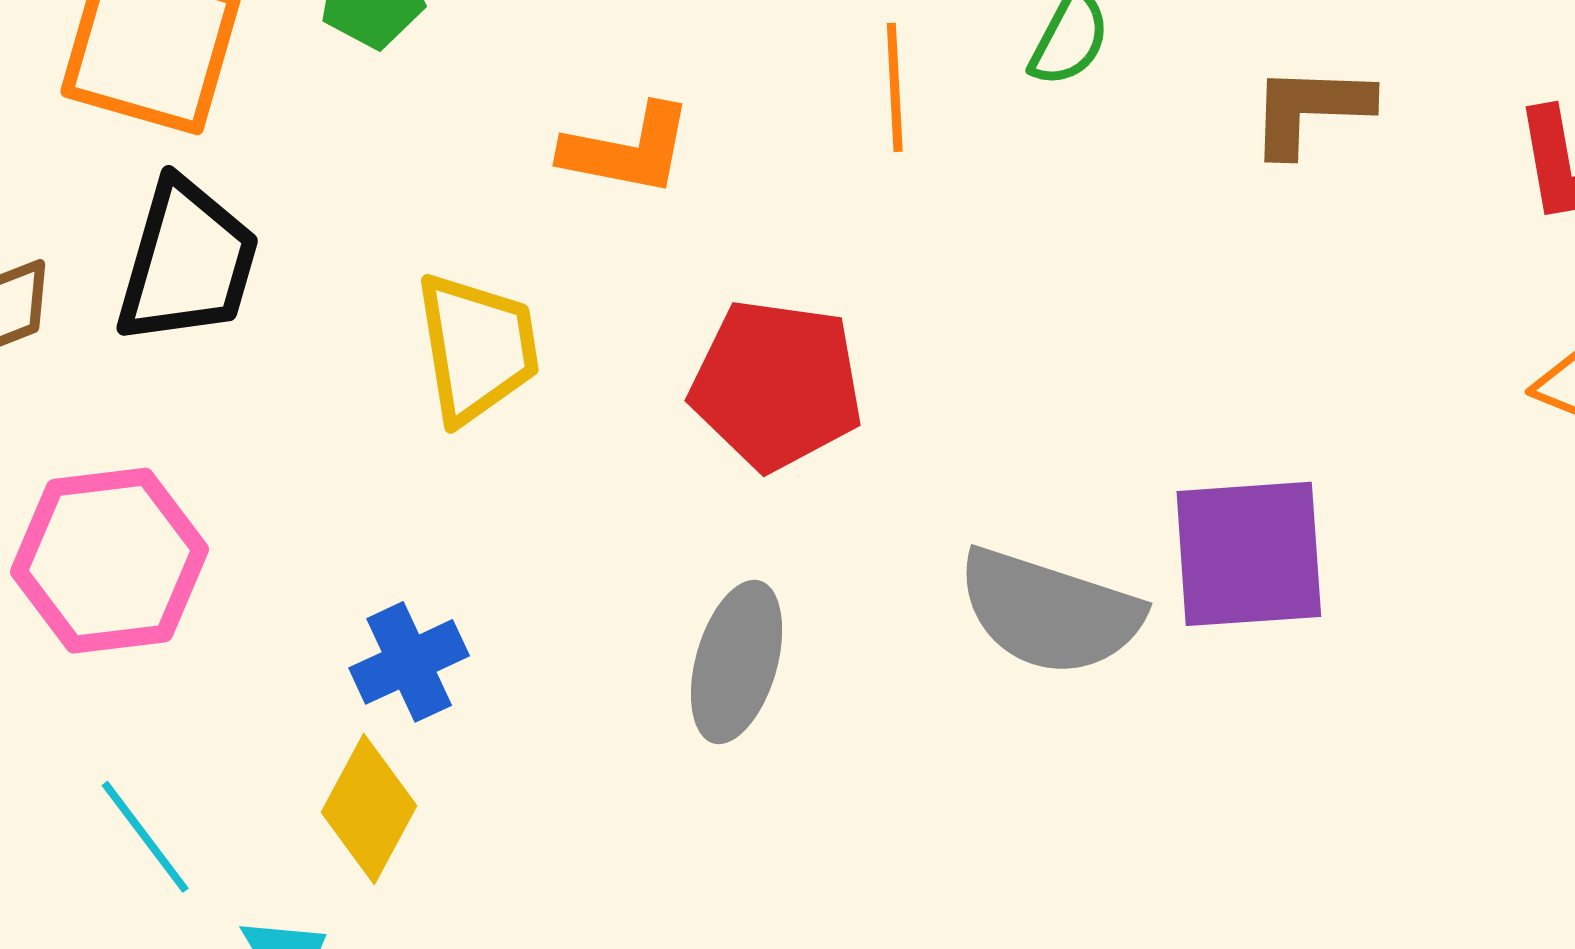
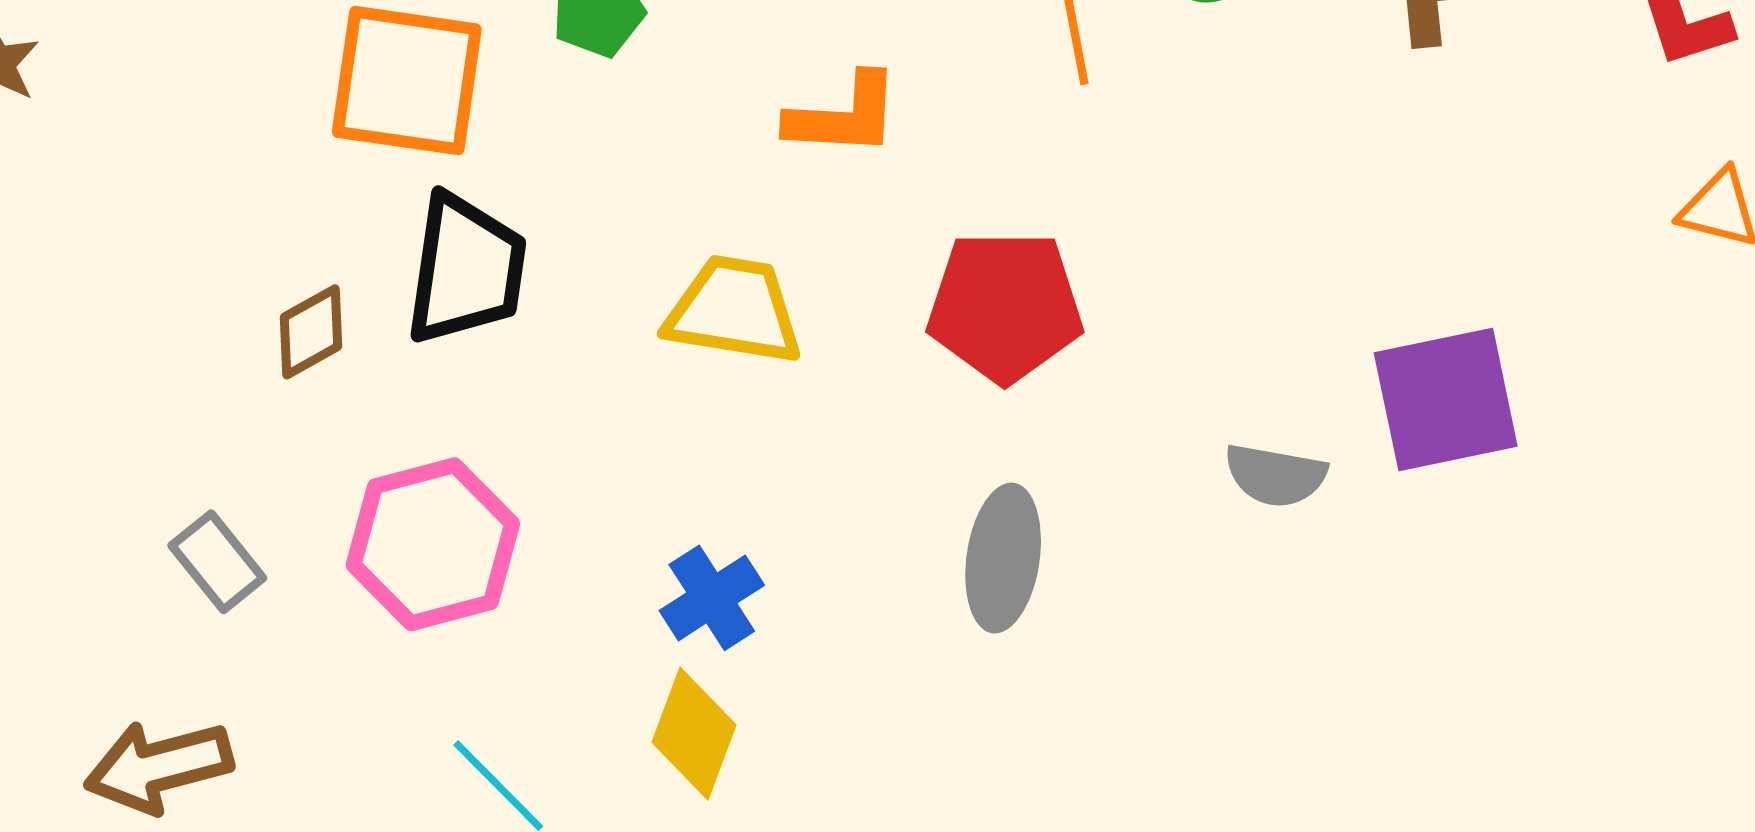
yellow trapezoid: (477, 348) -> (734, 310), turned -64
gray semicircle: (1049, 612) -> (1275, 475), size x0.6

